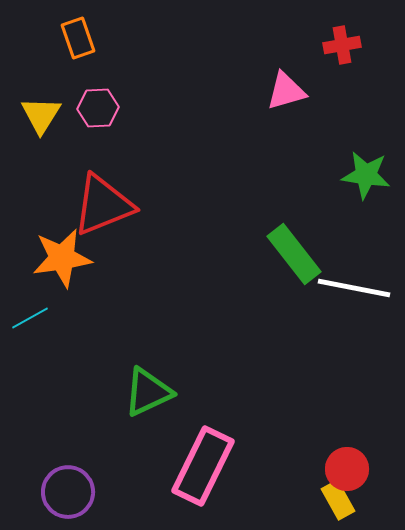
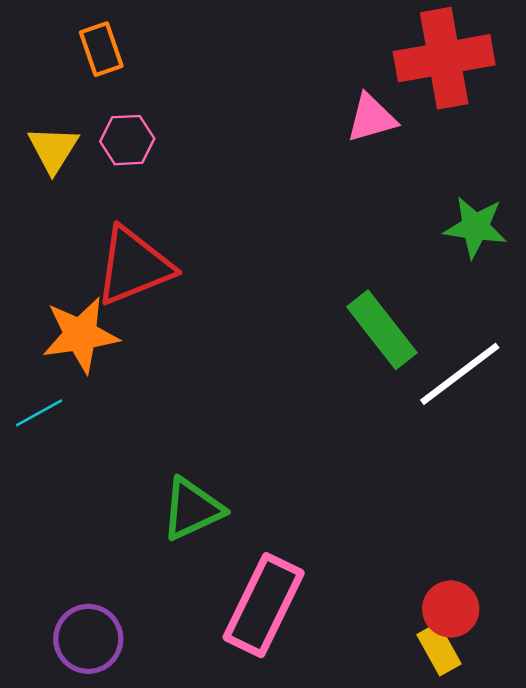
red cross: (342, 45) -> (444, 58), size x2.0
white line: (354, 288) -> (460, 374), turned -48

